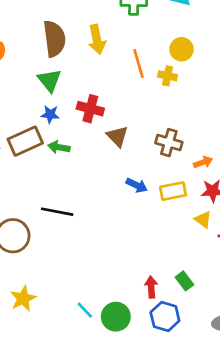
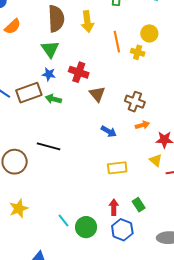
orange arrow: (203, 162) -> (142, 125), moved
yellow rectangle: (173, 191) -> (117, 168), moved

